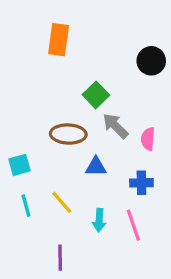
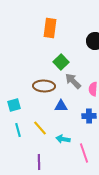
orange rectangle: (59, 40) -> (50, 28), moved
cyan arrow: (99, 220) -> (63, 139), turned 96
pink line: (133, 225) -> (84, 153), moved

